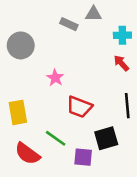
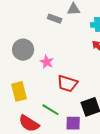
gray circle: (21, 45) -> (23, 50), moved

